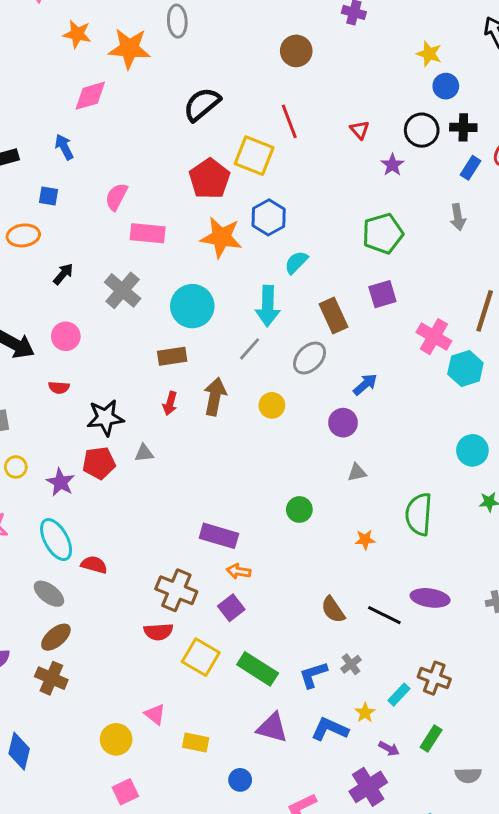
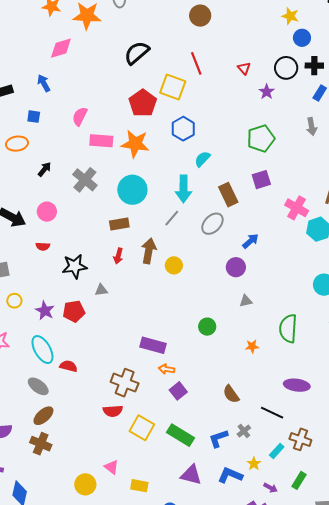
orange star: (221, 237) -> (135, 144), moved
yellow circle: (272, 405) -> (174, 265), moved
red pentagon: (99, 463) -> (74, 311), moved
purple square: (231, 608) -> (178, 391), moved
black line: (384, 615) -> (272, 413), moved

